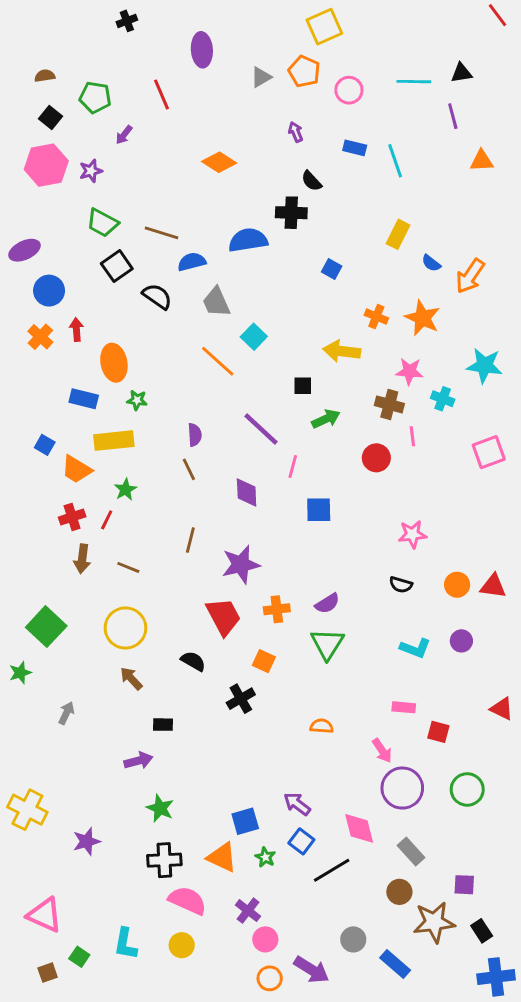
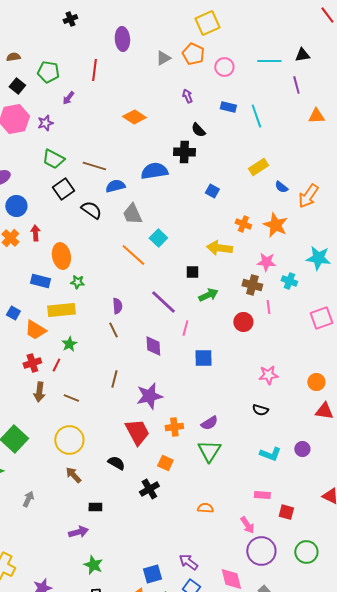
red line: (161, 94) -> (94, 70), turned 30
yellow rectangle: (398, 234) -> (258, 167), turned 30
orange circle: (457, 585) -> (316, 382), moved

